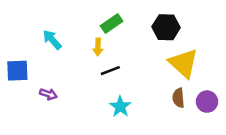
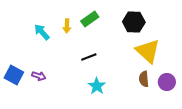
yellow arrow: (98, 47) -> (67, 26), moved
blue square: (17, 71) -> (14, 75), moved, turned 30

